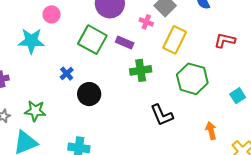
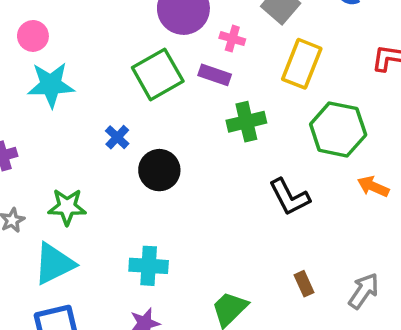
pink circle: (52, 14) -> (33, 36), moved
pink cross: (146, 22) -> (232, 39), moved
green square: (92, 40) -> (158, 74), turned 36
orange arrow: (211, 131) -> (373, 186), moved, turned -48

